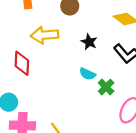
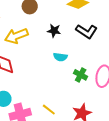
green cross: (106, 87) -> (81, 75), moved

